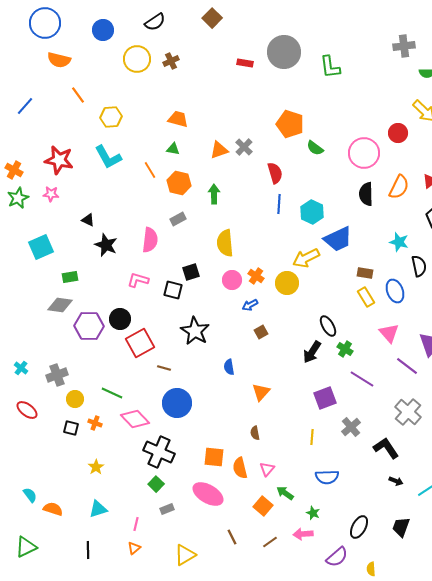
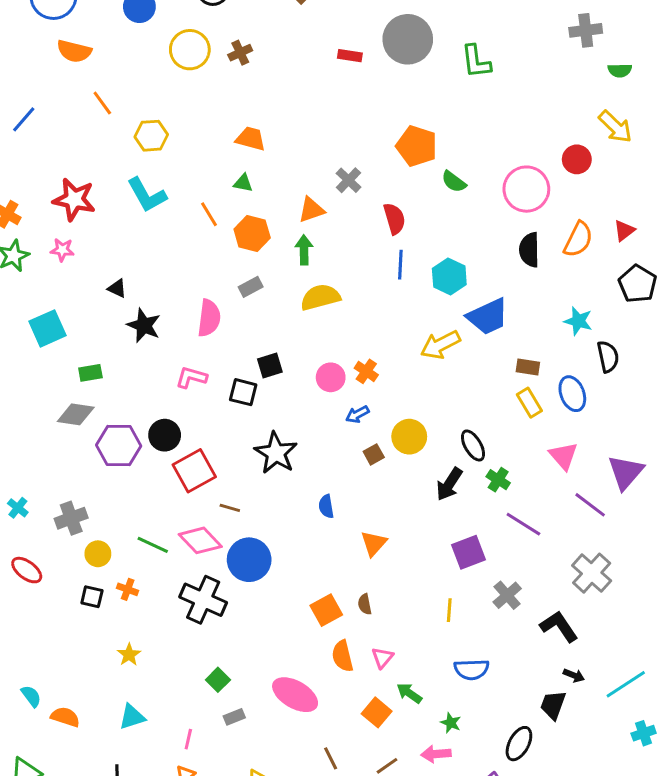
orange triangle: (219, 150) -> (311, 210), moved
yellow semicircle: (225, 243) -> (320, 297), moved, turned 80
yellow circle: (287, 283) -> (409, 437), moved
pink diamond: (135, 419) -> (200, 540), moved
black cross: (159, 452) -> (203, 600), moved
orange square: (214, 457) -> (326, 610), moved, turned -35
black trapezoid: (401, 527) -> (553, 705), moved

